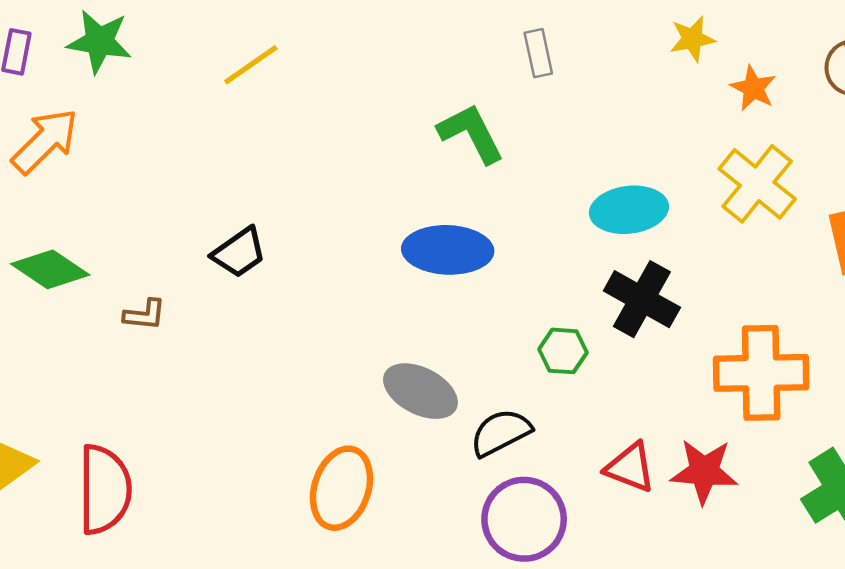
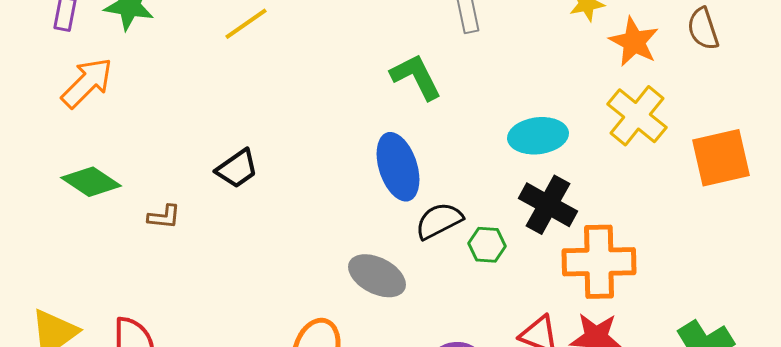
orange star: (753, 88) -> (634, 42), size x1.4
blue ellipse: (448, 250) -> (398, 167), turned 70
orange cross: (761, 373) -> (599, 262), moved
black semicircle: (501, 432) -> (439, 221), moved

